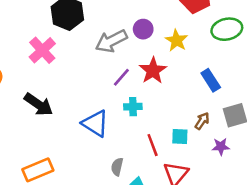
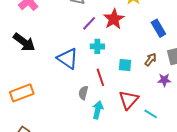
cyan square: (180, 136) -> (125, 65), moved
red line: (153, 145) -> (100, 77), moved

